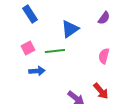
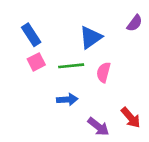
blue rectangle: (30, 14) -> (31, 35), moved
pink semicircle: (104, 56) -> (104, 72), moved
blue arrow: (37, 71) -> (67, 99), moved

